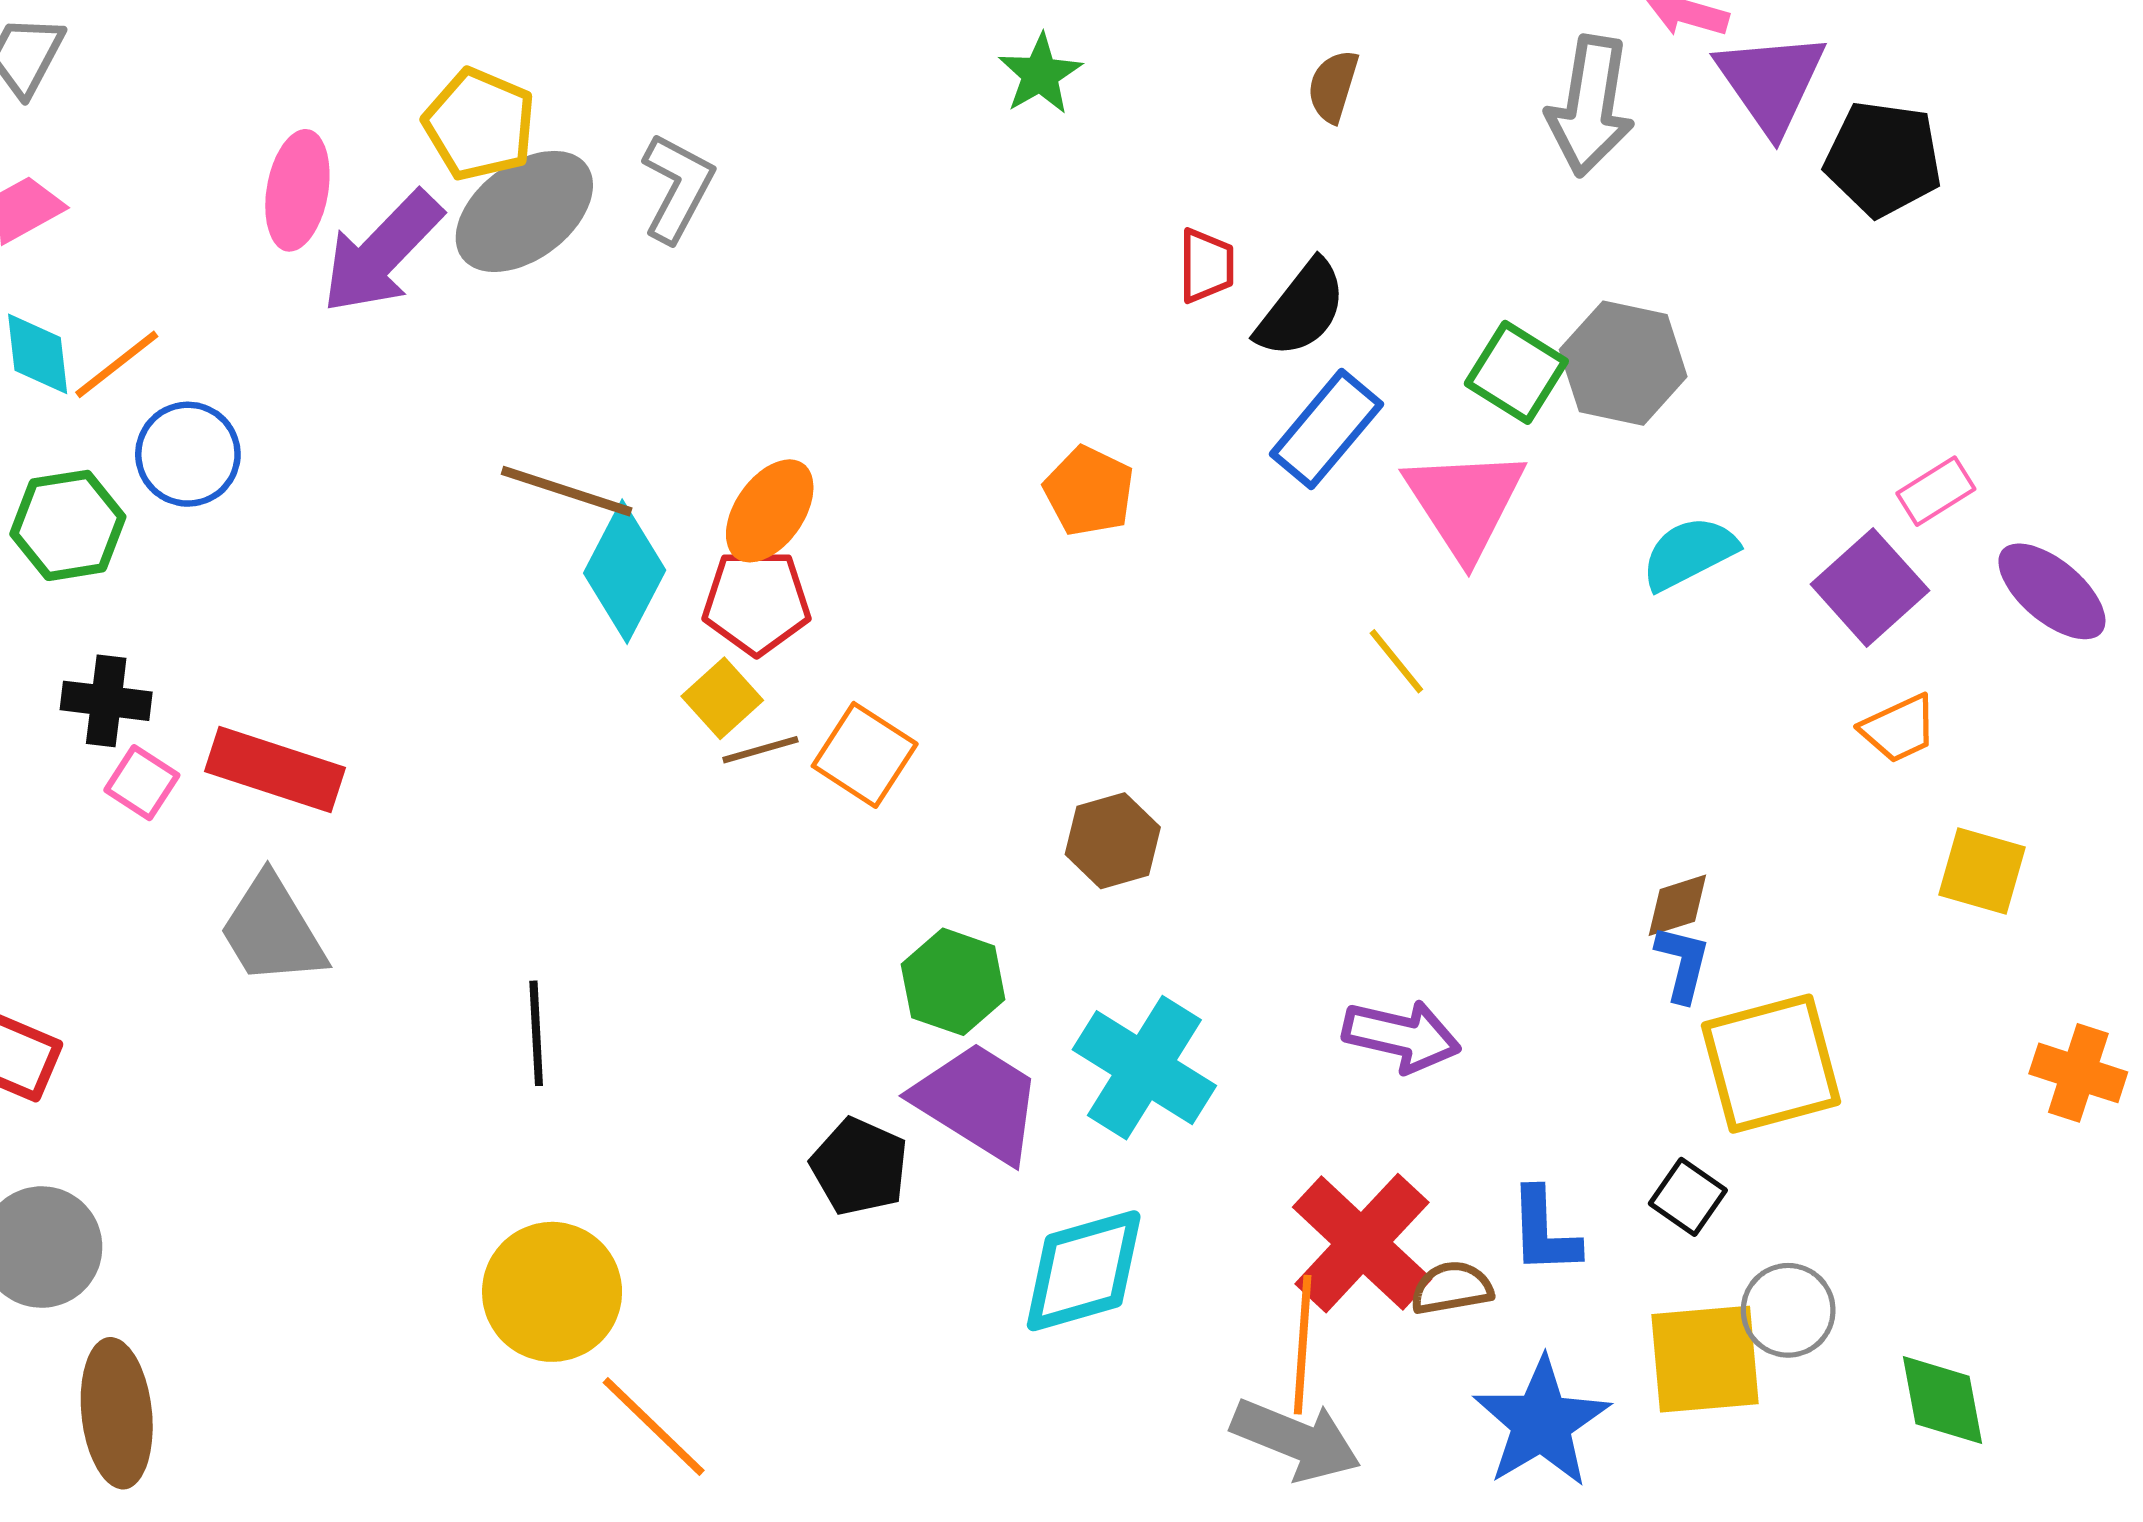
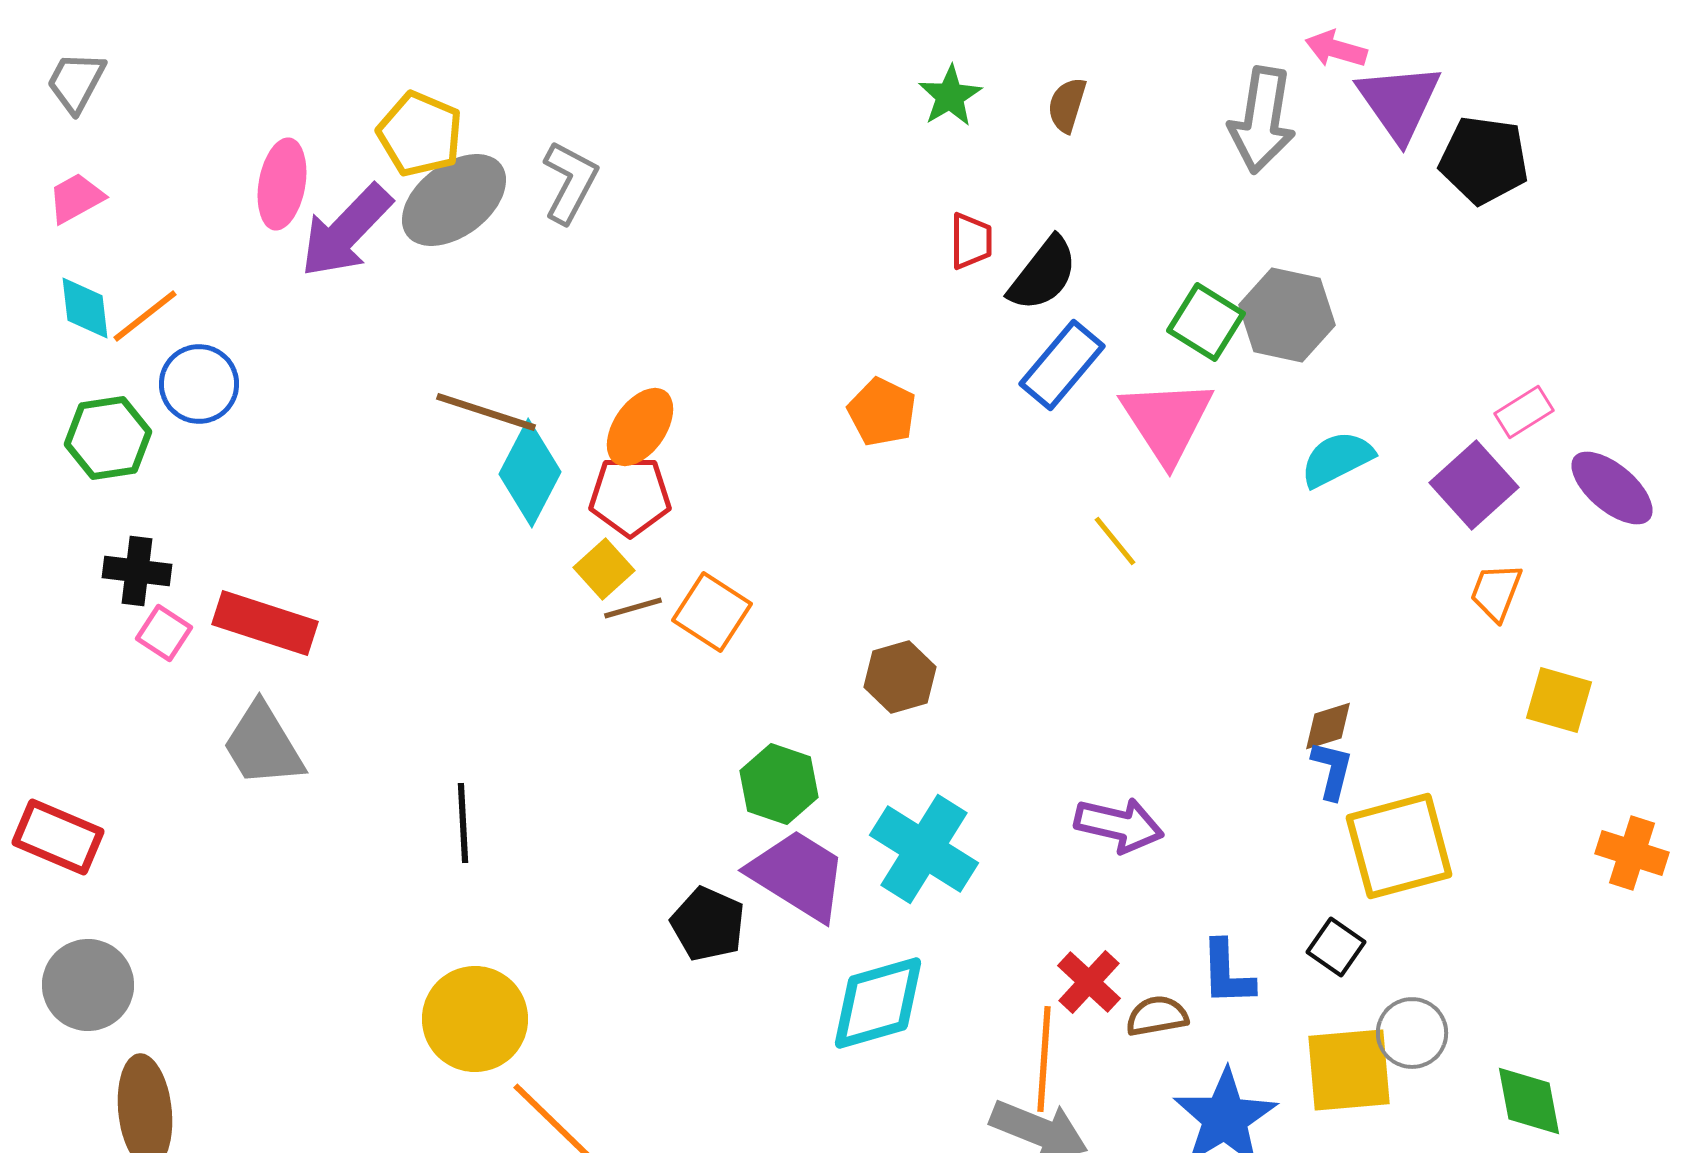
green star: (1040, 74) -> (950, 96), moved
orange trapezoid: (1899, 729) -> (1496, 592), turned 136
red cross: (1362, 1243) -> (1089, 982), size x0.6

